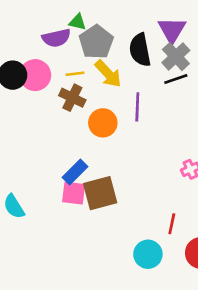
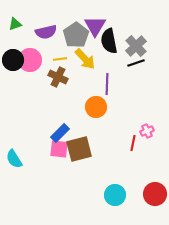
green triangle: (78, 22) -> (15, 24), moved, turned -32
purple triangle: (172, 30) -> (95, 26), moved
orange circle: (103, 123) -> (96, 107), moved
red line: (172, 224) -> (133, 143), moved

